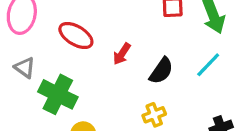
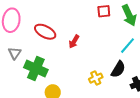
gray triangle: (25, 68) -> (15, 53), turned 32
black semicircle: (161, 71) -> (118, 69), moved

